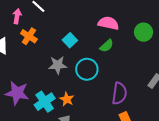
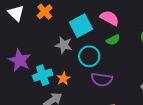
pink semicircle: (108, 23) -> (110, 18), moved
cyan square: (70, 40) -> (81, 26), size x1.6
purple semicircle: (119, 93) -> (102, 80), moved, turned 75

